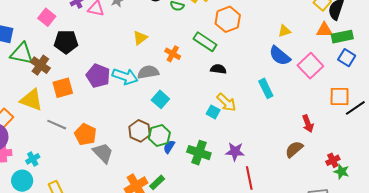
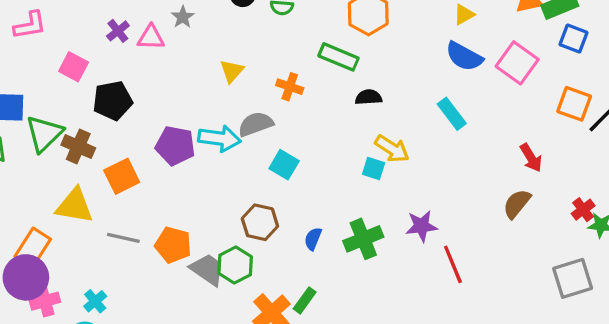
green triangle: (22, 54) -> (44, 134), turned -45
orange square: (340, 96) -> (574, 104), turned 30
green hexagon: (159, 135) -> (235, 265), moved
green cross: (199, 153) -> (363, 239), turned -30

